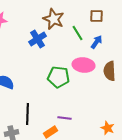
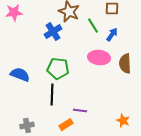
green pentagon: (59, 77) -> (58, 69), moved
black line: (28, 114) -> (52, 95), moved

